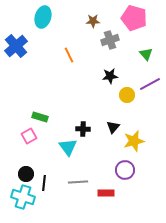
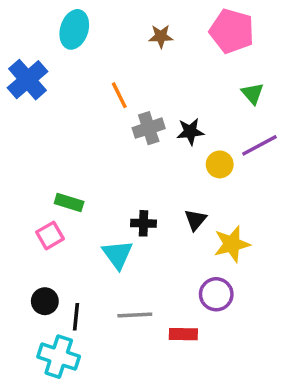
gray cross: (110, 40) -> (149, 128), moved
cyan cross: (23, 197) -> (59, 357), moved

